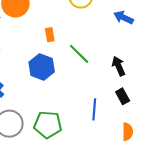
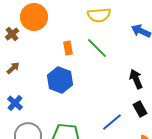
green line: (79, 54) -> (97, 48), moved
blue line: (94, 109) -> (112, 122), turned 45

